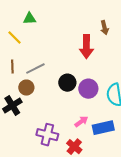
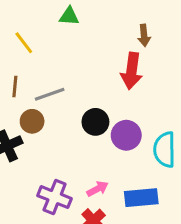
green triangle: (29, 19) -> (69, 16), moved
brown arrow: (104, 28) -> (144, 35), moved
pink arrow: (81, 122) -> (97, 189), moved

